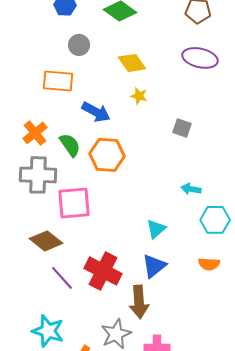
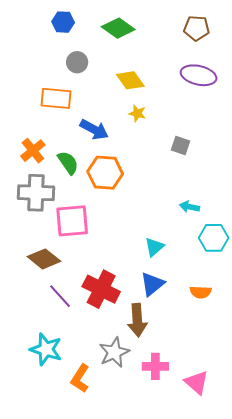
orange semicircle: (209, 264) -> (201, 292), moved

